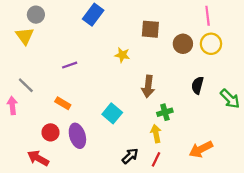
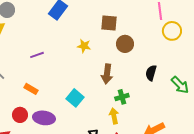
brown circle: (183, 44) -> (125, 44), moved
yellow circle: (211, 44) -> (172, 31), moved
purple ellipse: (77, 136) -> (44, 118), turned -65

